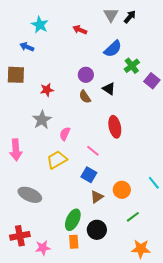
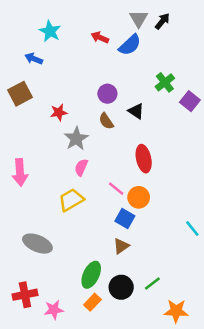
blue semicircle: (113, 49) -> (130, 45), moved
brown square: (16, 75) -> (20, 94), turned -30
gray star: (42, 120) -> (76, 139), moved
pink arrow: (16, 150) -> (20, 172), moved
blue square: (89, 175) -> (125, 219), moved
orange circle: (122, 190) -> (139, 197), moved
green line: (133, 217) -> (152, 283), moved
orange rectangle: (74, 242) -> (92, 302), turned 48

